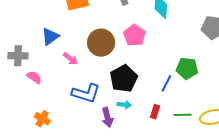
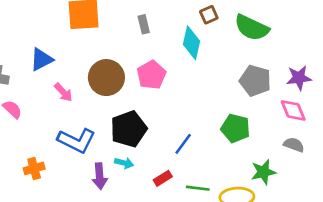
green pentagon: (187, 68) -> (235, 128), moved
red rectangle: (155, 112) -> (163, 178), turned 32
orange cross: (42, 119) -> (34, 168), moved, turned 35

